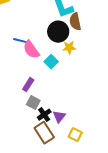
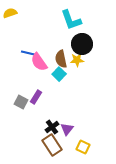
brown semicircle: (75, 22) -> (61, 59), moved
black circle: (58, 32) -> (82, 44), moved
gray square: (33, 103) -> (21, 102), moved

